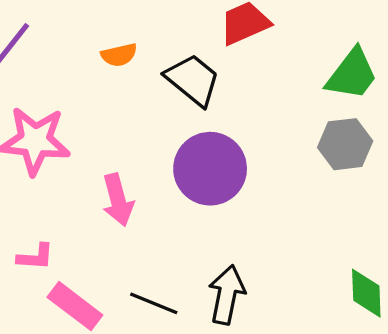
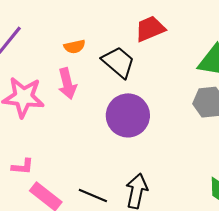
pink arrow: (118, 200) -> (67, 84), moved

